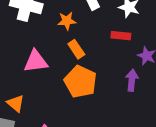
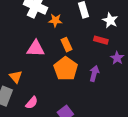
orange star: (67, 21) -> (55, 20), moved
purple arrow: (132, 80) -> (94, 73), moved

